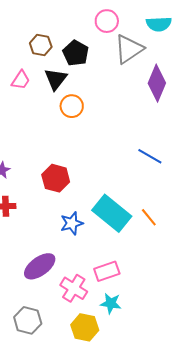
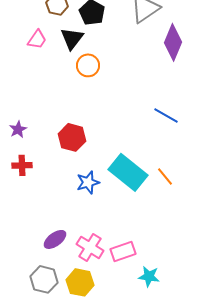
purple ellipse: (40, 266) -> (55, 239), moved, size x0.7
pink rectangle: (107, 271) -> (123, 251), moved
cyan star: (111, 303) -> (149, 276), moved
yellow hexagon: (85, 327) -> (80, 282), moved

